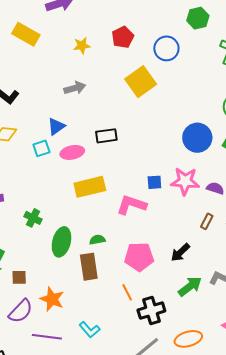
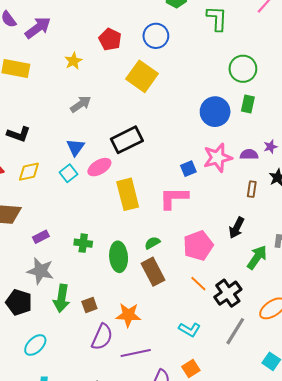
black rectangle: (106, 136) -> (127, 140), size x1.4
yellow rectangle: (90, 187) -> (128, 194), turned -72
cyan L-shape: (90, 330) -> (190, 330), moved

